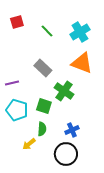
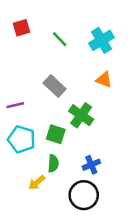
orange triangle: (82, 63) -> (104, 80), size x0.6

